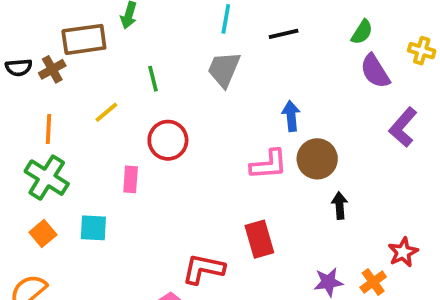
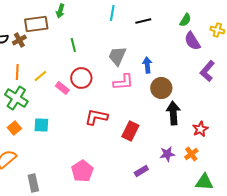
gray trapezoid: (224, 69) -> (117, 56), moved
yellow line: (106, 112) -> (40, 76), moved
pink L-shape: (269, 164) -> (123, 82), moved
pink rectangle: (131, 179) -> (62, 88), moved, turned -56
black arrow: (340, 206) -> (173, 113), size x1.6
red rectangle: (259, 239) -> (130, 131), turned 42
red star: (403, 252) -> (200, 129), moved
red L-shape: (203, 269) -> (96, 117), moved

